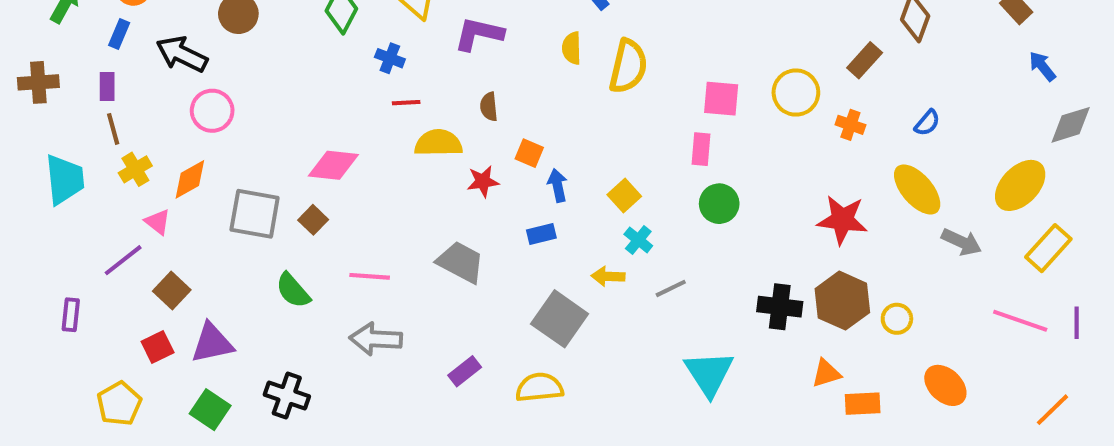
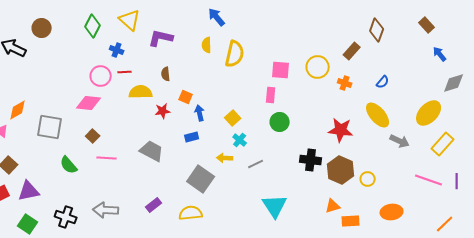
pink circle: (212, 111) -> (101, 76), moved
brown square: (313, 220) -> (93, 136), moved
black cross: (780, 307) -> (311, 160), moved
gray arrow: (376, 339) -> (106, 210), moved
orange ellipse: (945, 385) -> (392, 212), turned -50

